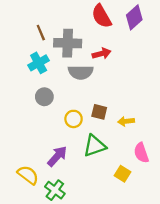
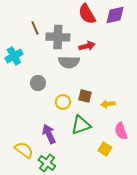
purple diamond: (134, 17) -> (115, 15), turned 30
cyan cross: (39, 63) -> (14, 56), moved
purple arrow: (57, 156) -> (49, 134), turned -66

